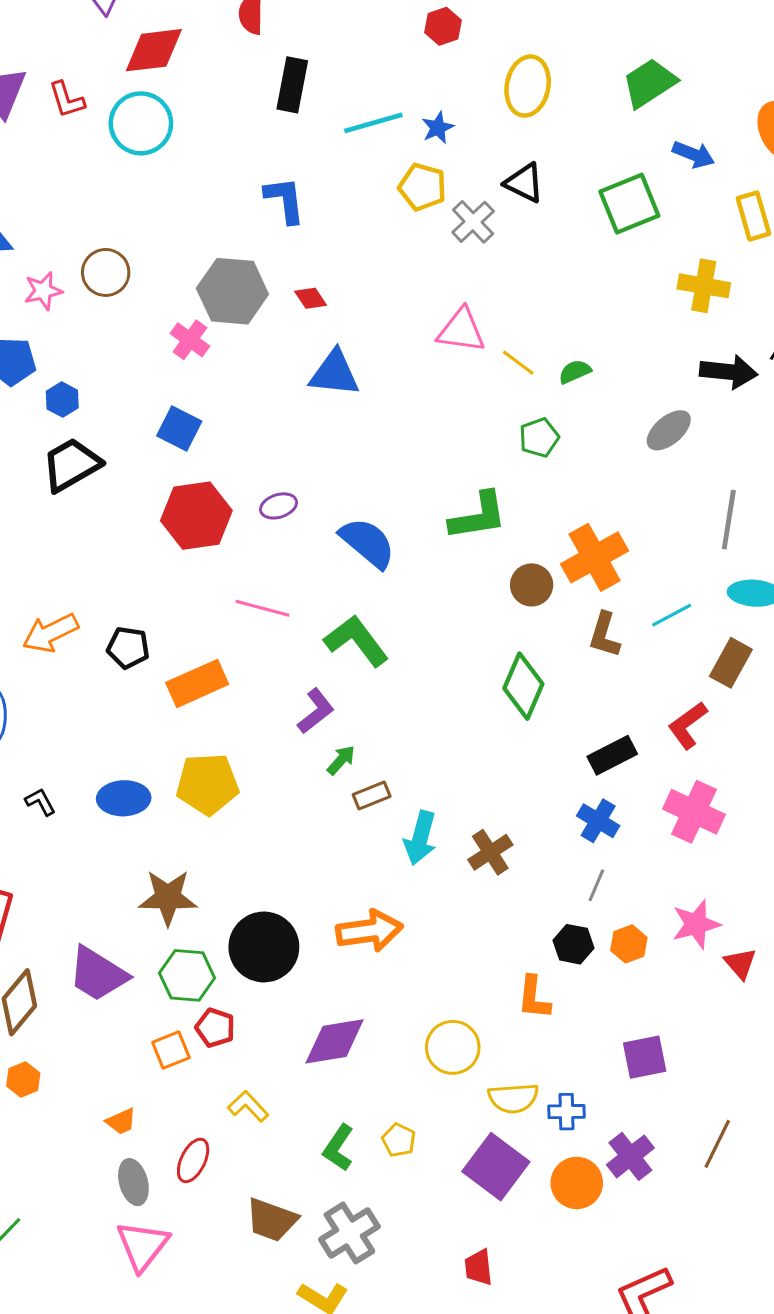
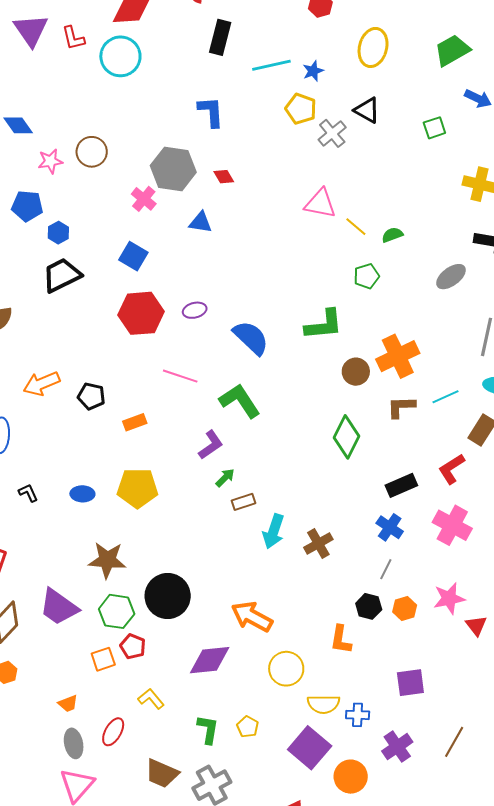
green square: (629, 204) -> (434, 128), size x0.6
blue triangle: (335, 373) -> (200, 222), moved, size x0.7
brown L-shape: (604, 635) -> (401, 407), turned 68
orange rectangle: (197, 683) -> (135, 422), size x0.6
blue ellipse: (124, 798) -> (82, 494), size x0.7
orange arrow: (369, 931) -> (252, 617), moved, turned -147
green L-shape: (338, 1148) -> (208, 729), turned 152
orange circle: (577, 1183) -> (351, 777), moved

